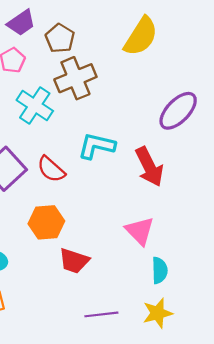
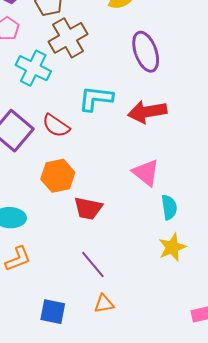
purple ellipse: (178, 111) -> (146, 52), moved, turned -57
red arrow: (149, 167) -> (147, 112), turned 114
purple line: (101, 314) -> (93, 265), moved, turned 64

